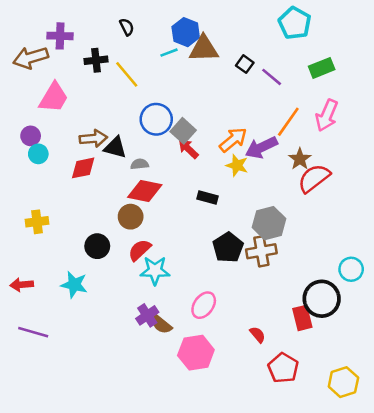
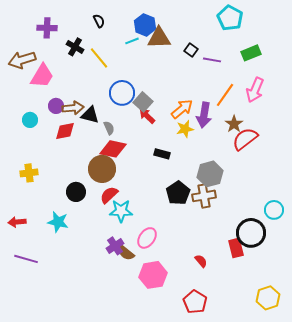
brown arrow: (31, 58) -> (22, 60), moved
black cross: (96, 60) -> (75, 47), turned 36
purple line: (272, 77) -> (212, 60), turned -30
purple circle: (31, 136) -> (56, 106), moved
purple arrow: (261, 147) -> (204, 115), turned -55
gray semicircle: (140, 164) -> (109, 128), turned 72
yellow star: (237, 165) -> (185, 129), turned -30
brown circle: (131, 217) -> (102, 169), size x1.4
pink ellipse: (204, 305) -> (147, 238), moved
red pentagon: (283, 368) -> (195, 302), moved

